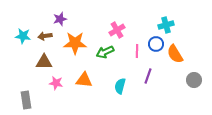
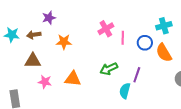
cyan cross: (166, 25) -> (164, 26), moved
orange star: (75, 43) -> (64, 42), size x0.7
pink line: (137, 51) -> (123, 38), moved
green arrow: (105, 52) -> (109, 69), moved
cyan semicircle: (120, 86) -> (125, 91), moved

